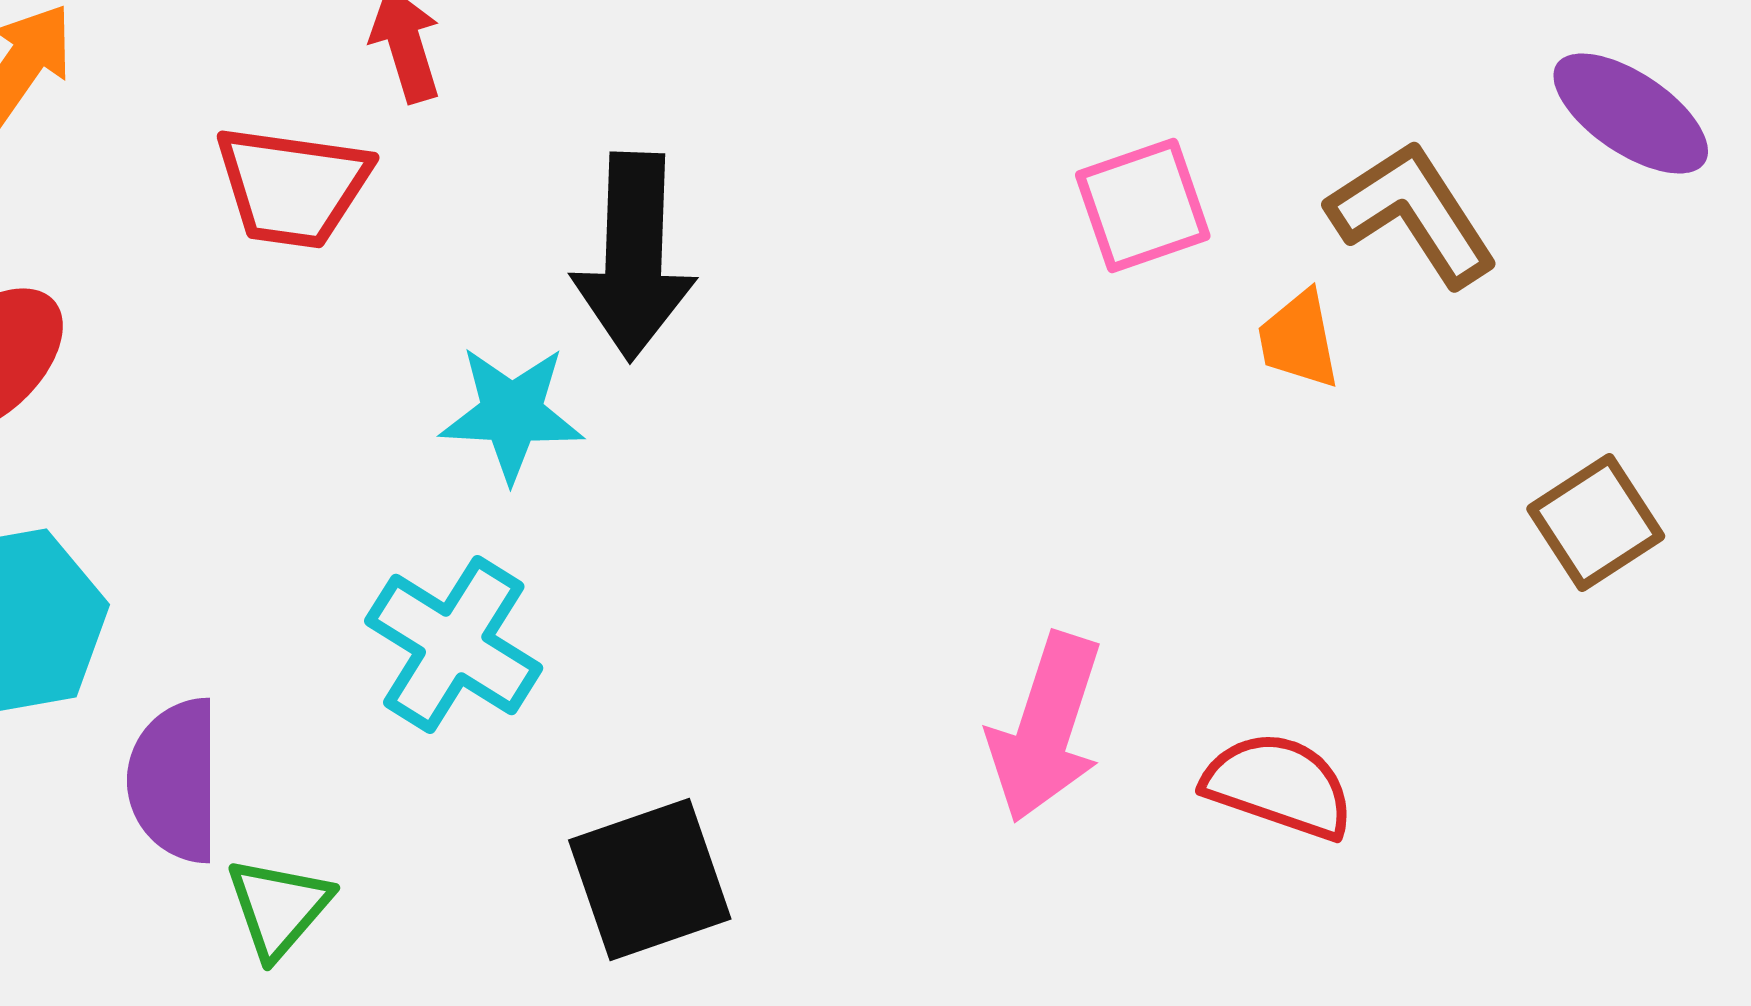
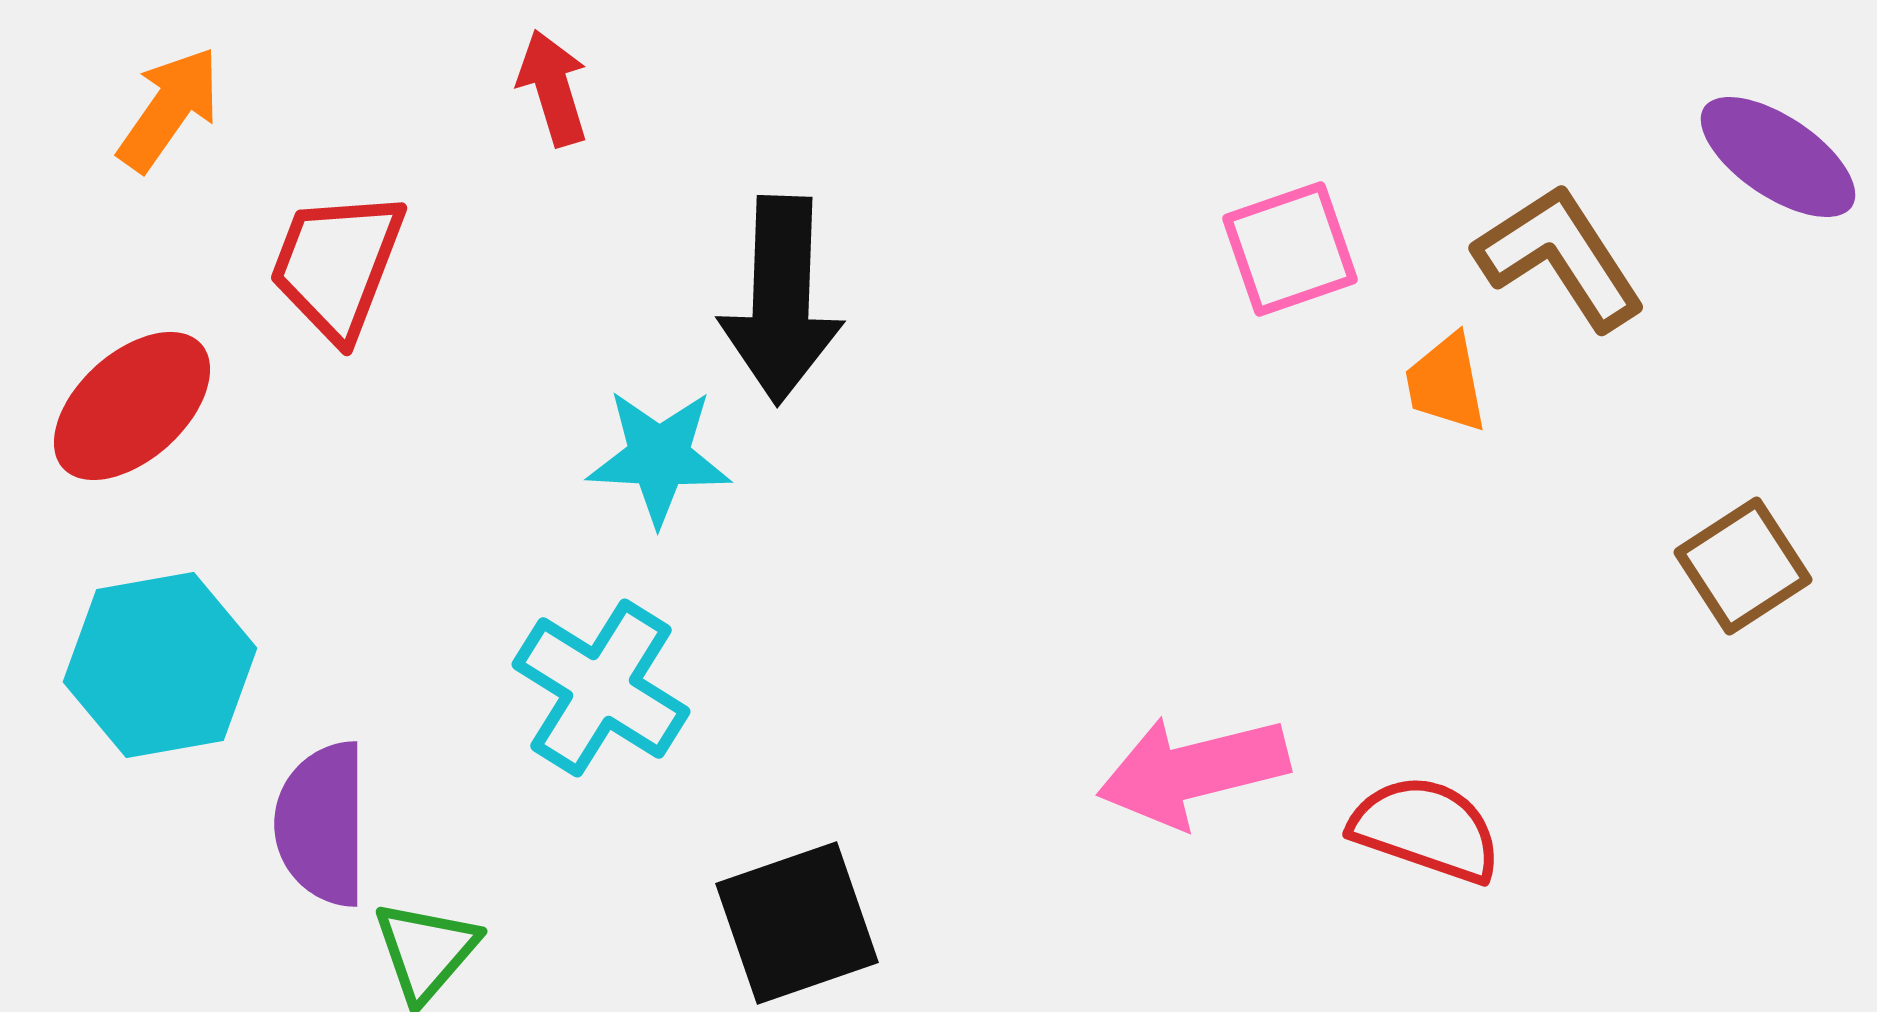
red trapezoid: (293, 186) -> (337, 265), moved, turned 103
pink arrow: (1046, 728) -> (1193, 771), turned 58

